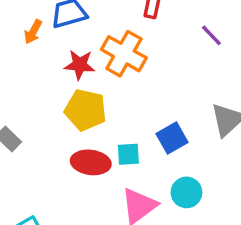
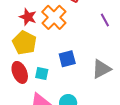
blue square: (172, 138) -> (67, 59), moved
red ellipse: (91, 162) -> (20, 72), turned 45

